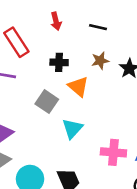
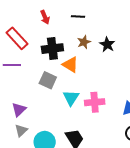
black cross: (59, 62) -> (52, 49), size x1.5
pink cross: (113, 152) -> (95, 102), moved

